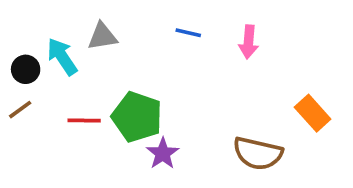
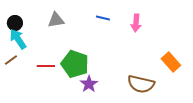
cyan arrow: (62, 57) -> (18, 39), moved
black circle: (26, 69) -> (15, 23), moved

